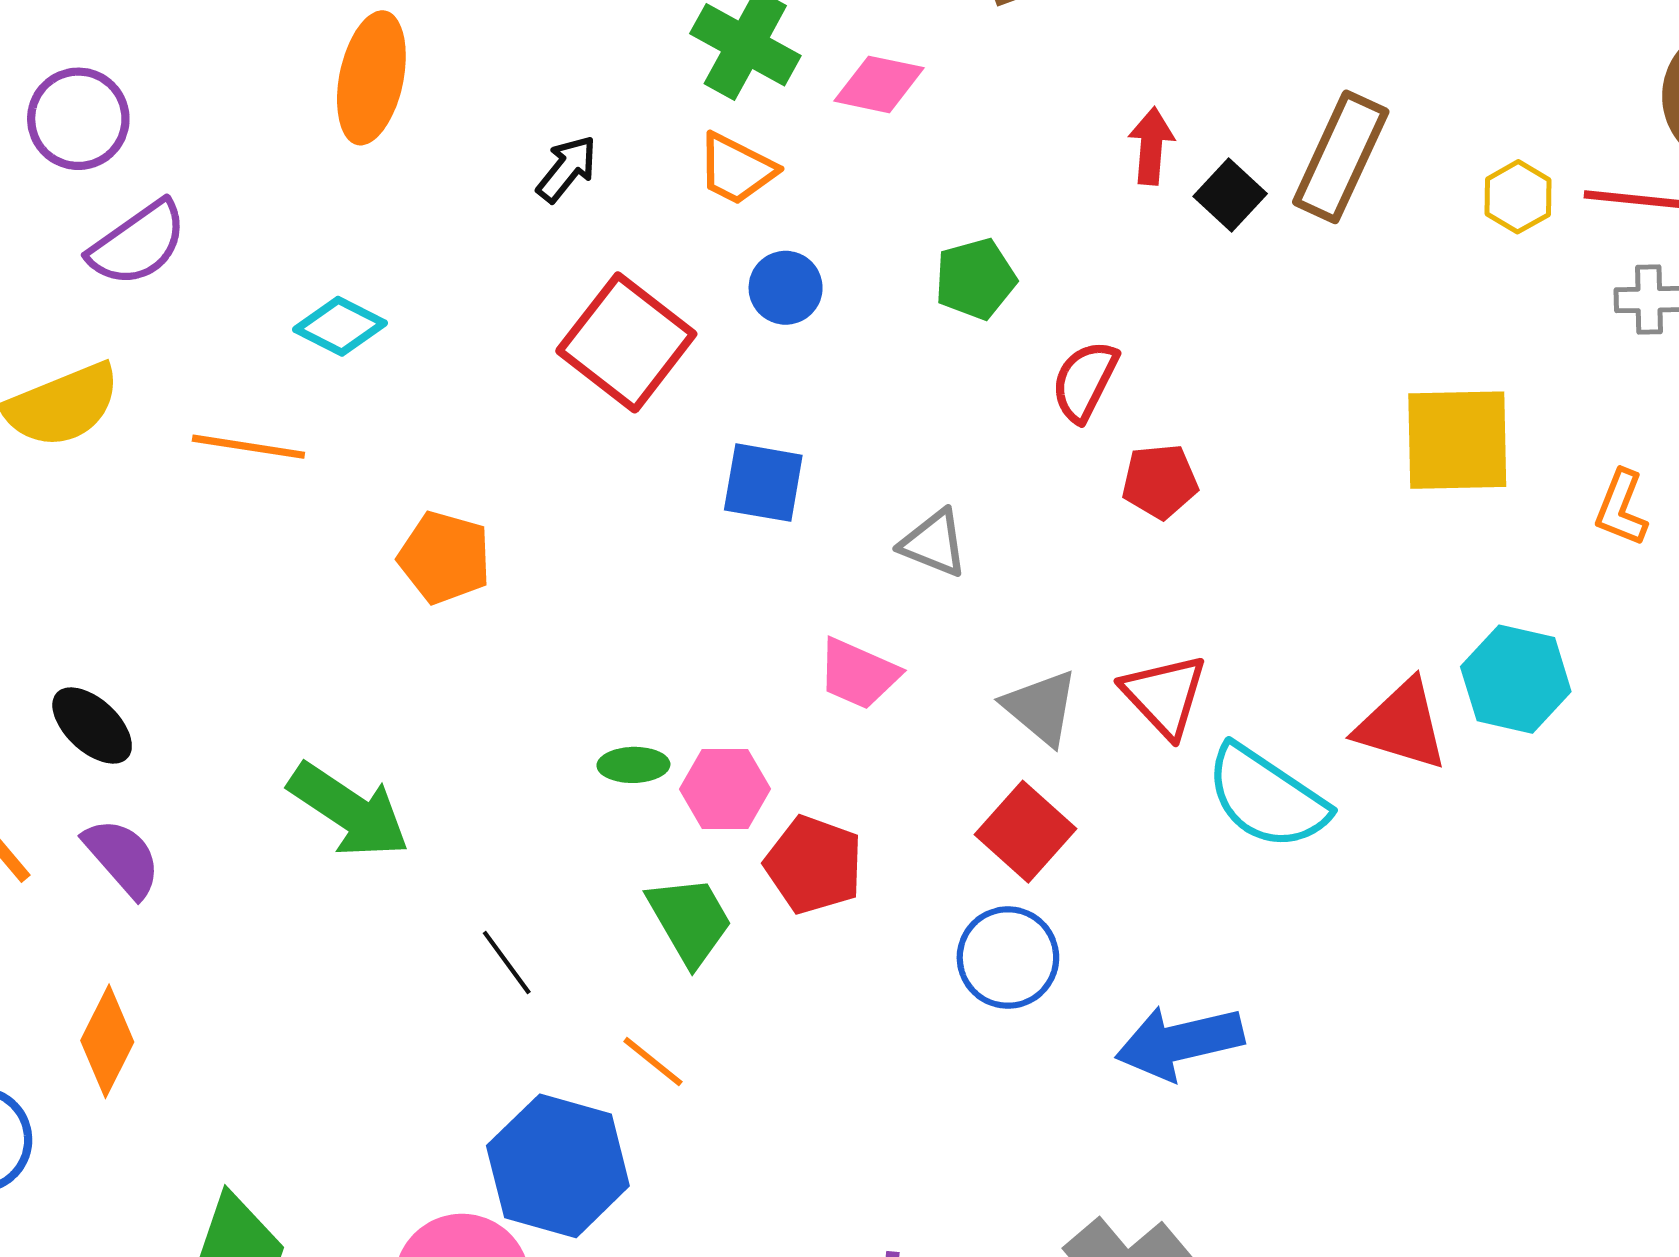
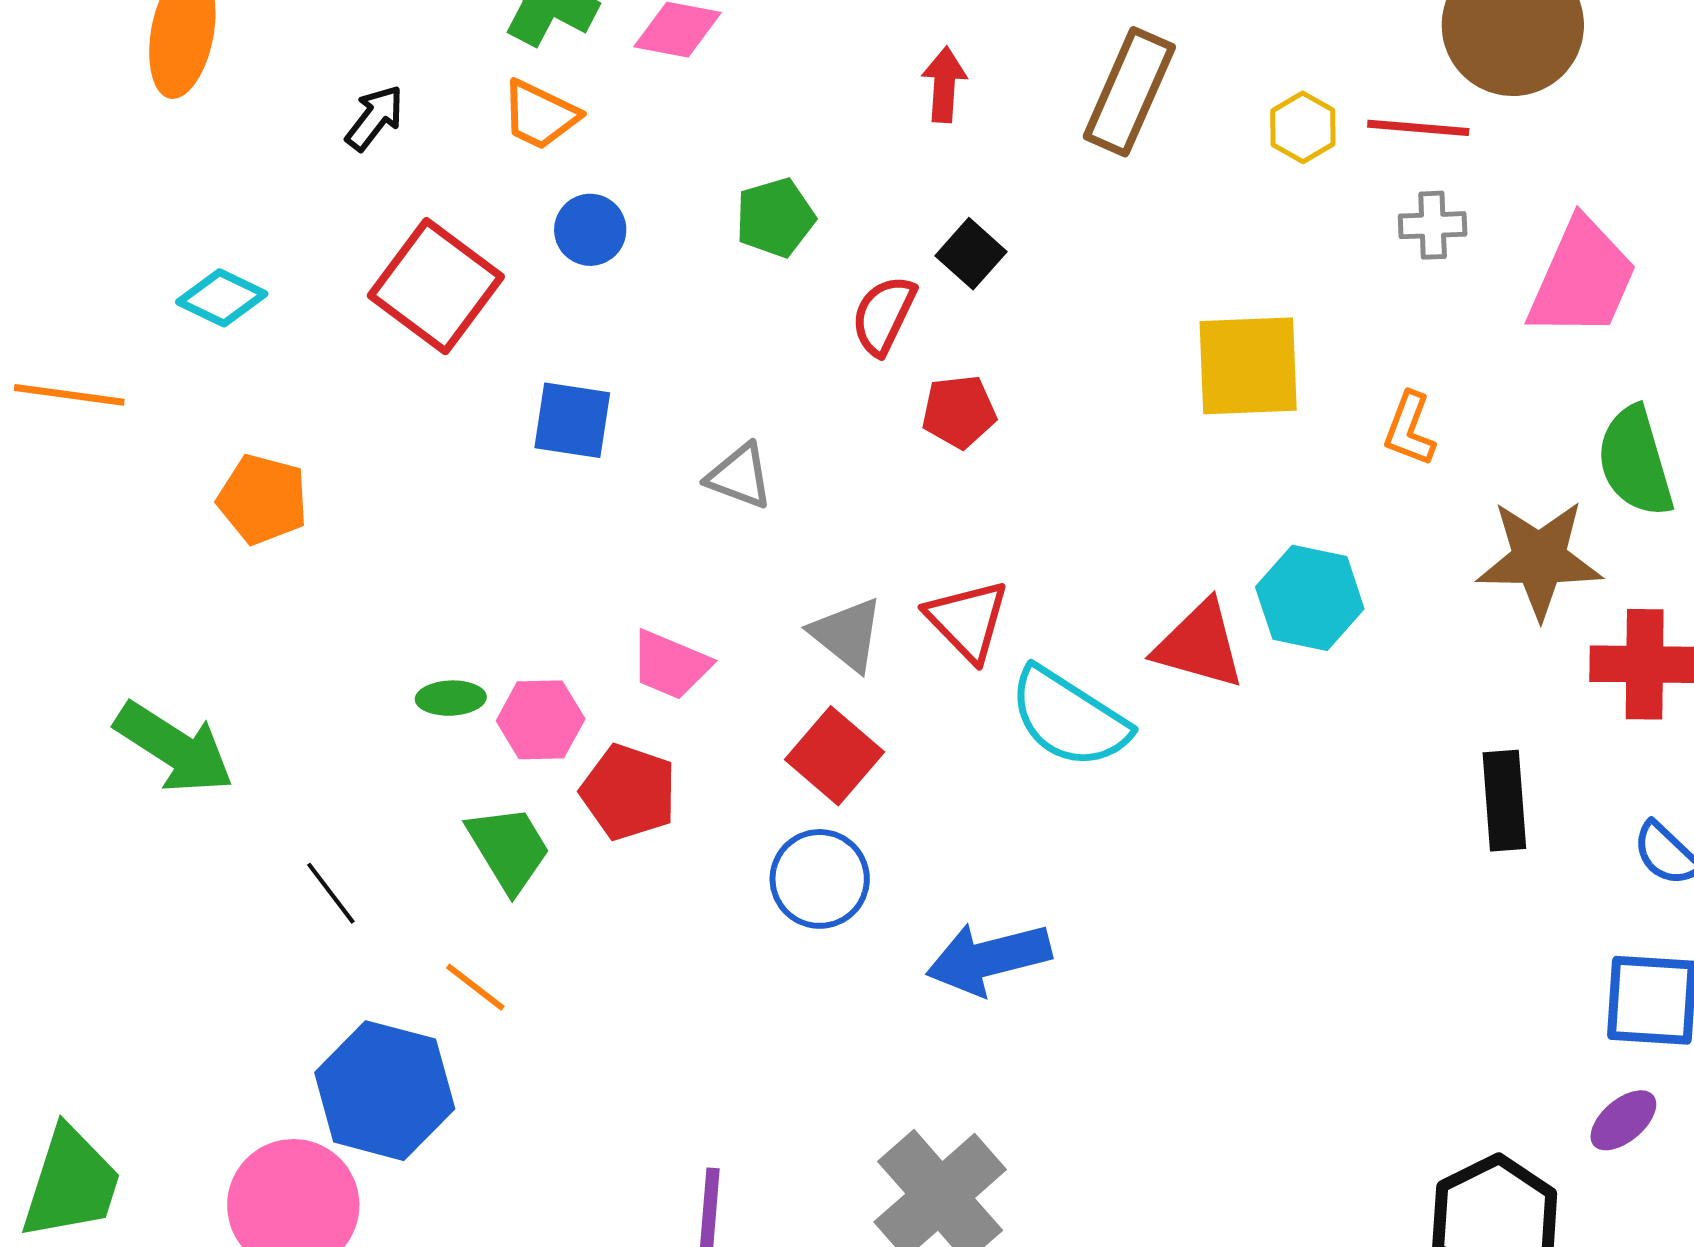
black square: (1230, 195) -> (971, 254), moved
cyan diamond: (340, 326) -> (222, 298), moved
pink trapezoid: (858, 674) -> (670, 665), moved

